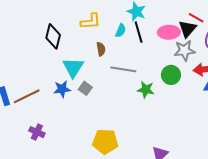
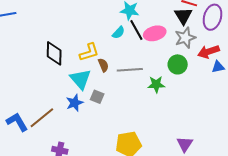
yellow L-shape: (91, 21) -> (89, 52), moved
cyan semicircle: (121, 31) -> (119, 33), turned 32
pink ellipse: (169, 32) -> (155, 33), moved
brown semicircle: (101, 49) -> (103, 65), moved

